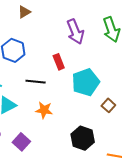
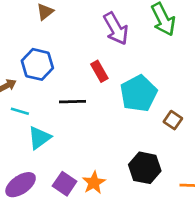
orange star: (44, 110) -> (94, 183), moved, turned -30

